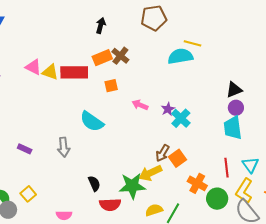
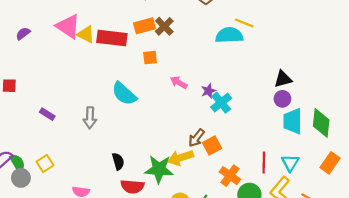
pink triangle: (33, 67) -> (68, 26), size x1.4
cyan trapezoid: (233, 128) -> (293, 121), moved

